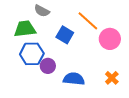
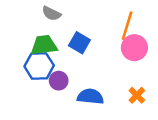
orange line: (88, 21) -> (127, 26), moved, turned 65
green trapezoid: (25, 29) -> (44, 45), moved

